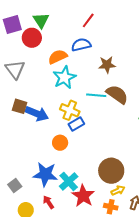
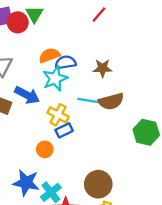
red line: (88, 20) -> (99, 14), moved
red circle: (32, 38) -> (18, 22), moved
blue semicircle: (81, 45) -> (65, 62), moved
brown semicircle: (117, 94) -> (111, 101), turned 125
blue arrow: (37, 114) -> (27, 95), moved

